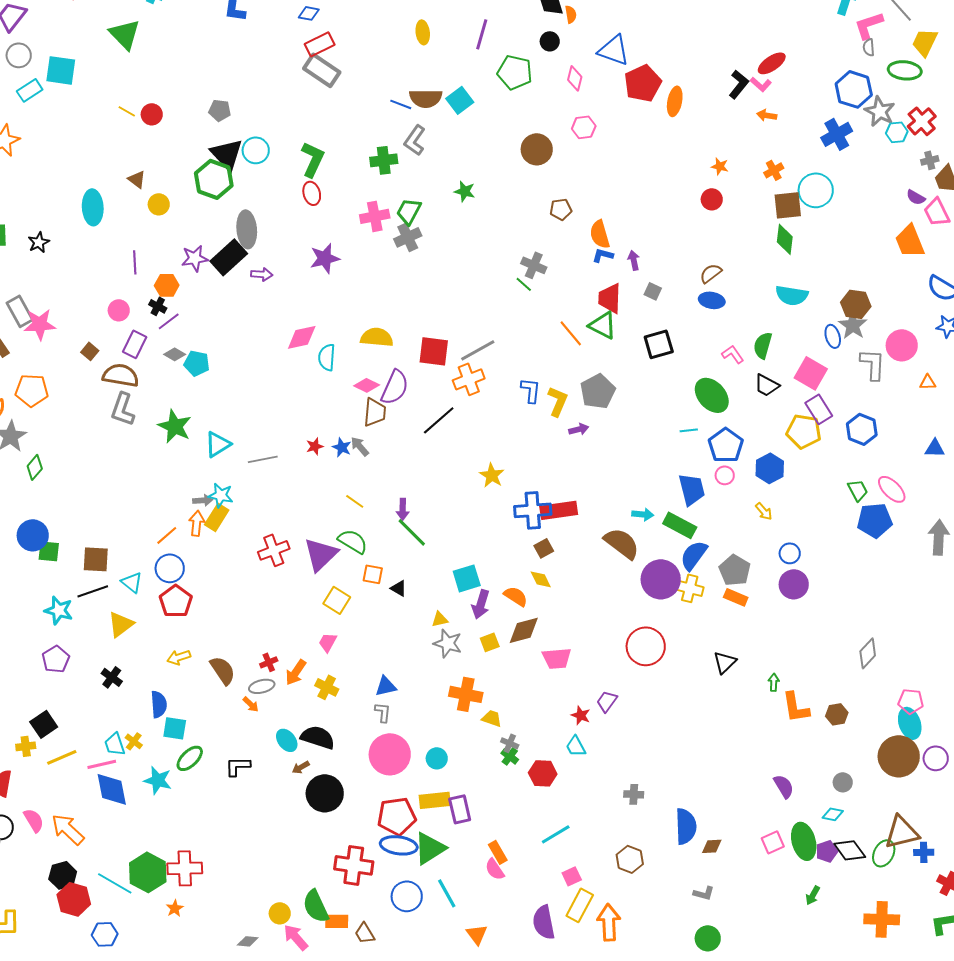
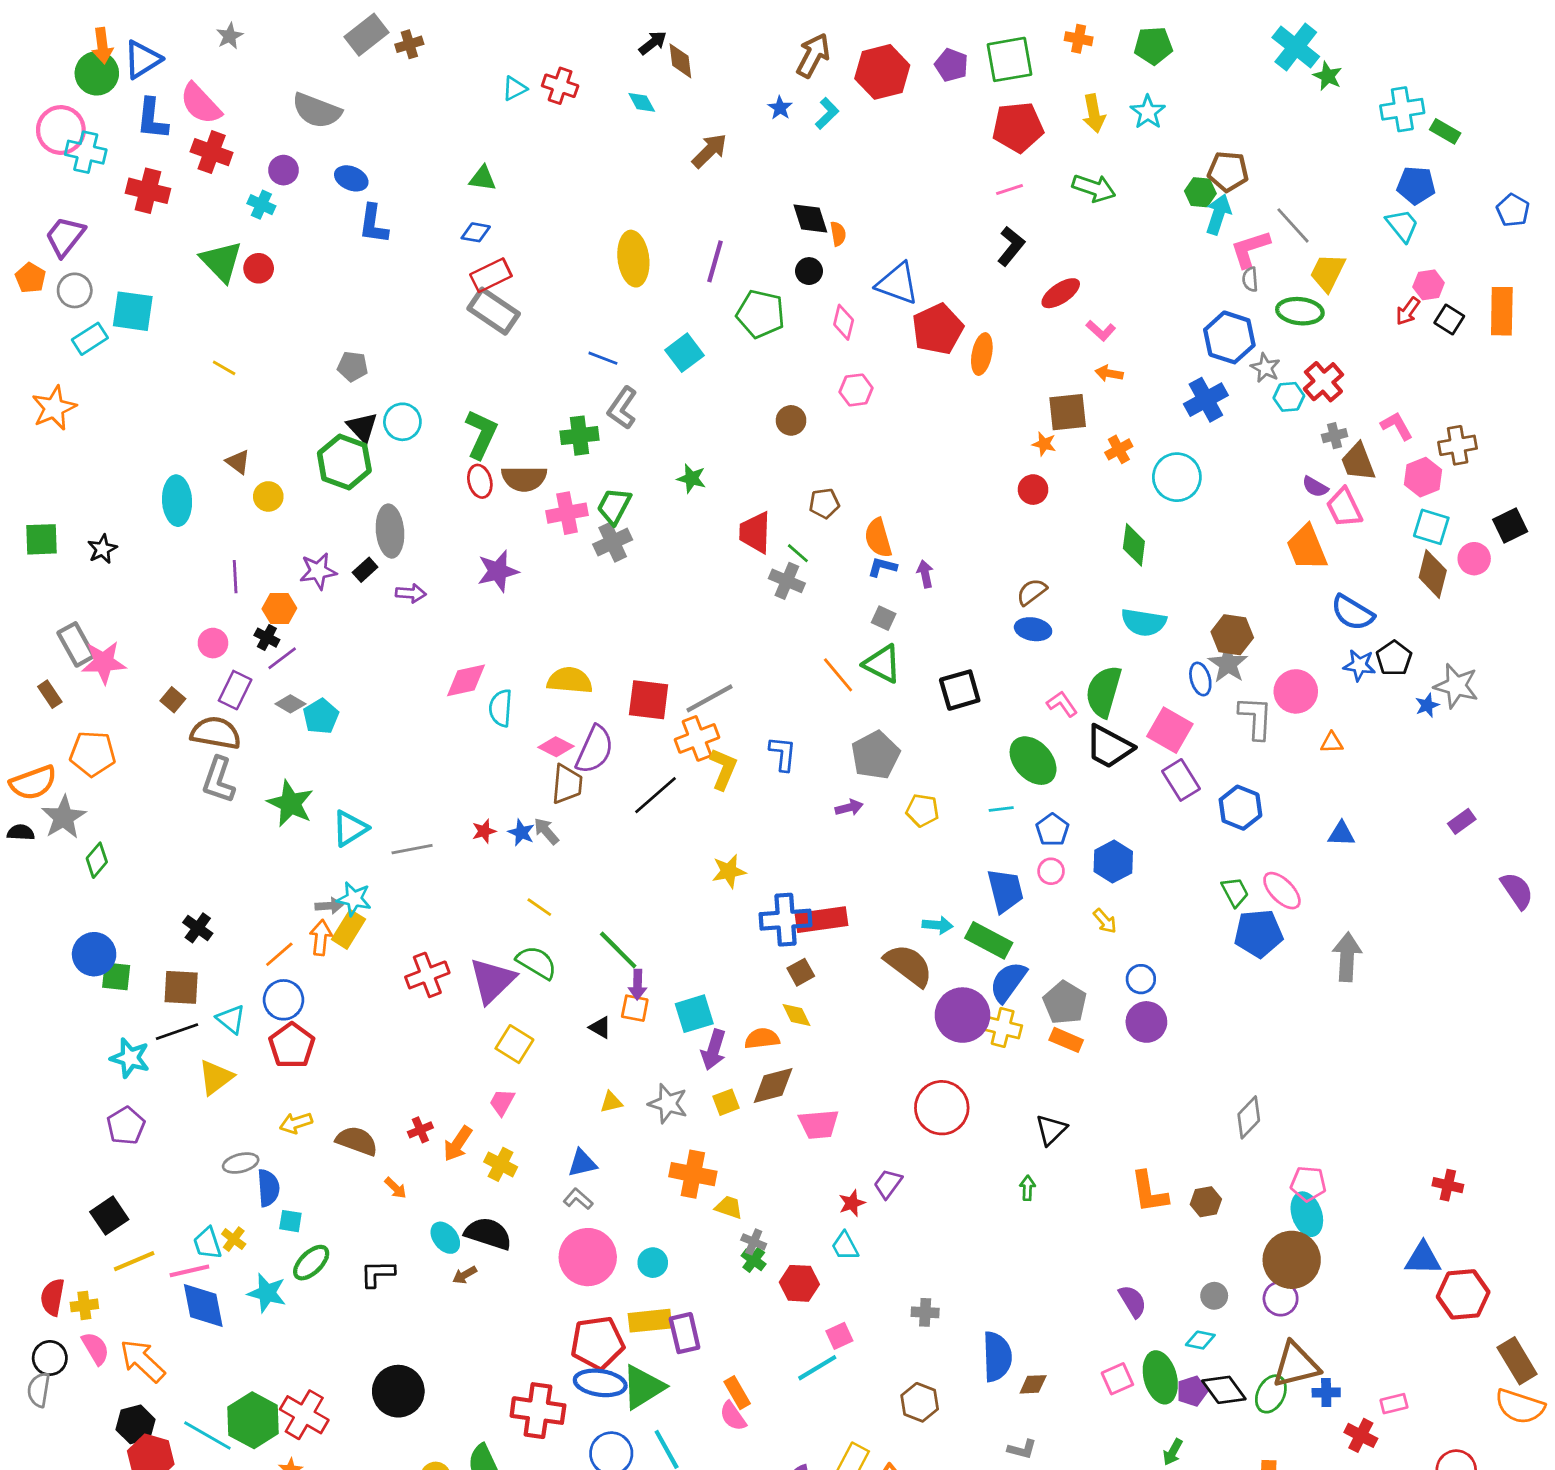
yellow ellipse: (423, 32) -> (633, 259), size x1.6
red ellipse: (772, 63) -> (1061, 293), moved
black L-shape: (739, 84) -> (1011, 246), moved
brown semicircle: (426, 98) -> (524, 478), moved
gray star: (880, 111) -> (1265, 368), size x0.7
red circle: (152, 114) -> (259, 268), moved
brown circle: (537, 149) -> (791, 420), size x0.7
black triangle: (227, 154) -> (362, 427), size x0.7
brown square: (788, 205) -> (1068, 412), moved
black rectangle: (229, 257) -> (365, 570), size x0.5
green line: (524, 284) -> (798, 553), moved
gray square: (653, 291) -> (884, 618), moved
red trapezoid: (610, 298) -> (755, 532), moved
green semicircle: (763, 345) -> (1104, 691), size x1.4
cyan pentagon: (197, 363) -> (321, 716), turned 30
black trapezoid: (767, 385) -> (1109, 747), size x1.4
yellow L-shape: (558, 401) -> (723, 769), moved
yellow pentagon: (804, 431) -> (922, 810), moved, size x0.7
blue pentagon: (726, 445) -> (1052, 830), size x0.7
yellow star: (492, 475) -> (729, 871), turned 30
purple arrow: (403, 509) -> (638, 985), moved
orange square: (373, 574) -> (635, 1008), moved
orange semicircle: (516, 596) -> (762, 1039), turned -40
yellow triangle: (440, 619) -> (611, 1102), moved
brown semicircle: (223, 670) -> (357, 1141), turned -36
black cross: (112, 677) -> (198, 928), moved
green arrow: (774, 682) -> (1028, 1188), moved
gray ellipse: (262, 686) -> (241, 1163), moved
gray L-shape: (383, 712) -> (578, 1199), turned -55
red star: (581, 715) -> (852, 1203), turned 30
cyan square: (175, 728) -> (290, 1221), size x0.7
yellow cross: (26, 746) -> (84, 1305), moved
purple circle: (936, 758) -> (1281, 1299), moved
black circle: (325, 793) -> (398, 1391), moved
red cross: (185, 868) -> (304, 1415), turned 32
pink square: (572, 876) -> (839, 1336), moved

